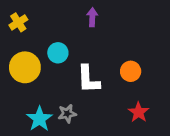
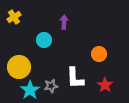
purple arrow: (92, 17) -> (64, 22), moved
yellow circle: (25, 67) -> (19, 67), moved
white L-shape: (88, 79) -> (75, 78), moved

